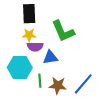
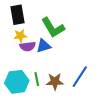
blue triangle: (50, 57) -> (44, 46), moved
cyan hexagon: (20, 68) -> (17, 82), moved

